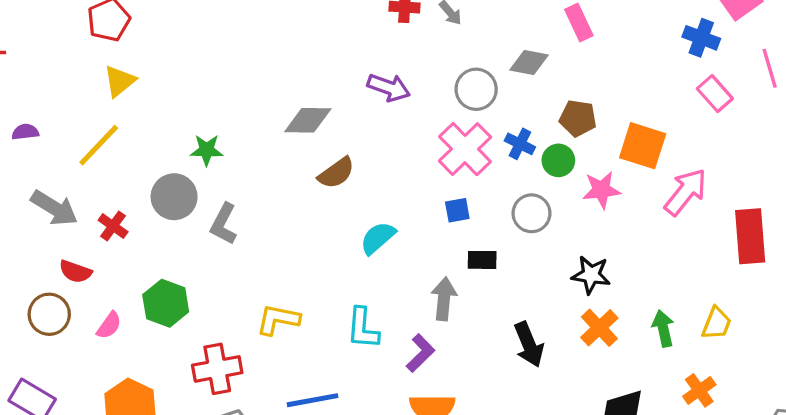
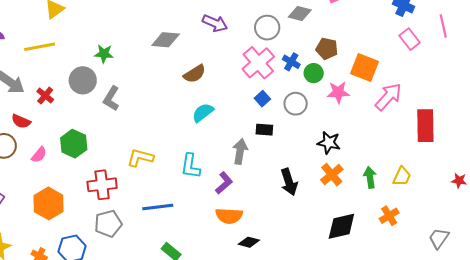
yellow line: (99, 145) -> (40, 47), turned 32
brown semicircle: (336, 173) -> (195, 74), moved
blue square: (457, 210) -> (262, 99), moved, turned -35

